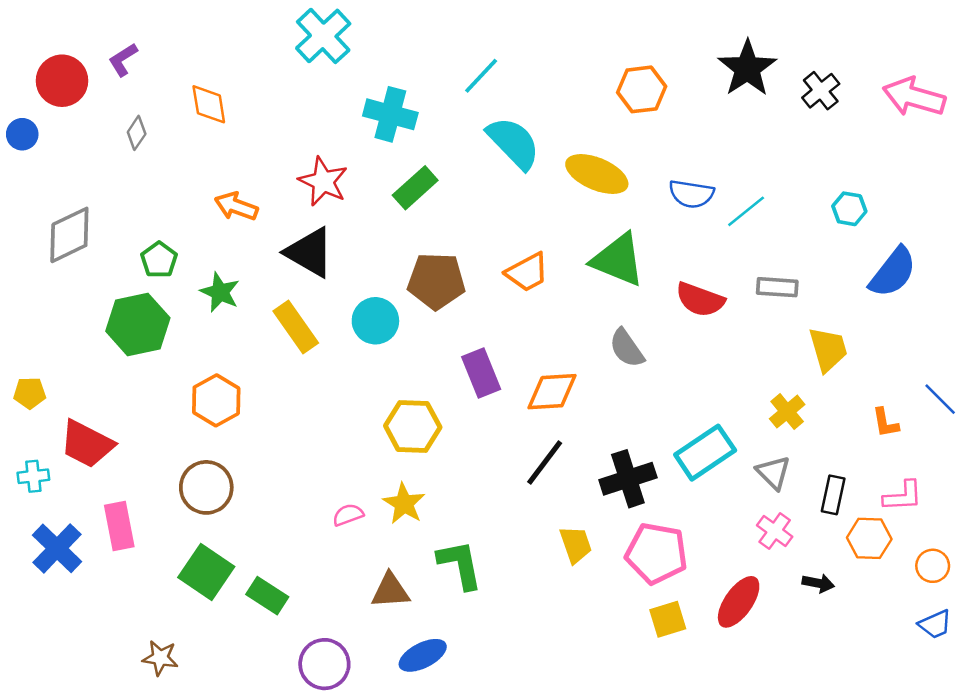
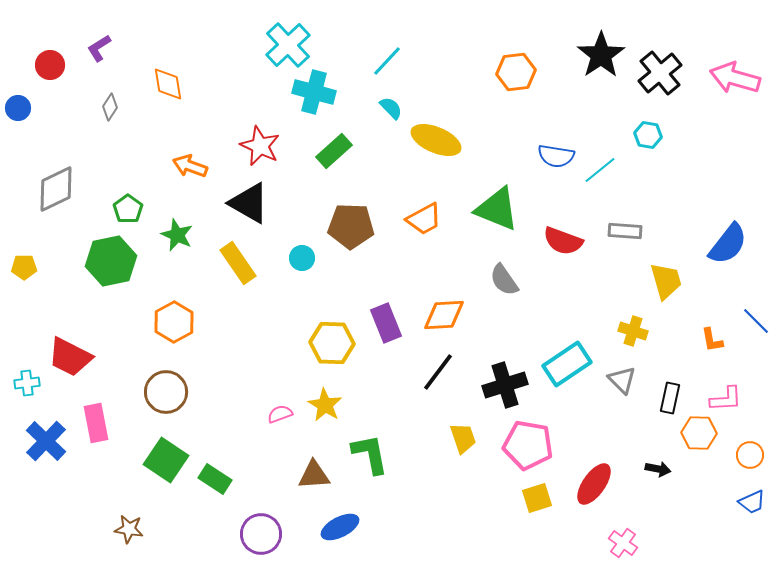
cyan cross: (323, 36) -> (288, 45), moved
red circle: (62, 81) -> (50, 65), size x0.7
black cross: (821, 91) -> (660, 73), size x1.4
cyan semicircle: (513, 143) -> (391, 108), moved, size x0.5
yellow ellipse: (597, 174) -> (436, 140), moved
cyan hexagon: (849, 209) -> (648, 135), moved
blue semicircle: (893, 272) -> (728, 244), moved
cyan circle: (375, 321) -> (302, 258), size x0.7
purple rectangle: (481, 373) -> (386, 323), moved
yellow pentagon: (30, 393) -> (24, 267), moved
yellow cross: (787, 412) -> (633, 331), turned -32
pink cross: (775, 531) -> (623, 543), moved

